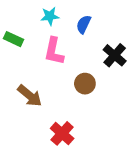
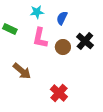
brown circle: (85, 84) -> (63, 47), moved
red cross: (62, 133) -> (59, 93), moved

